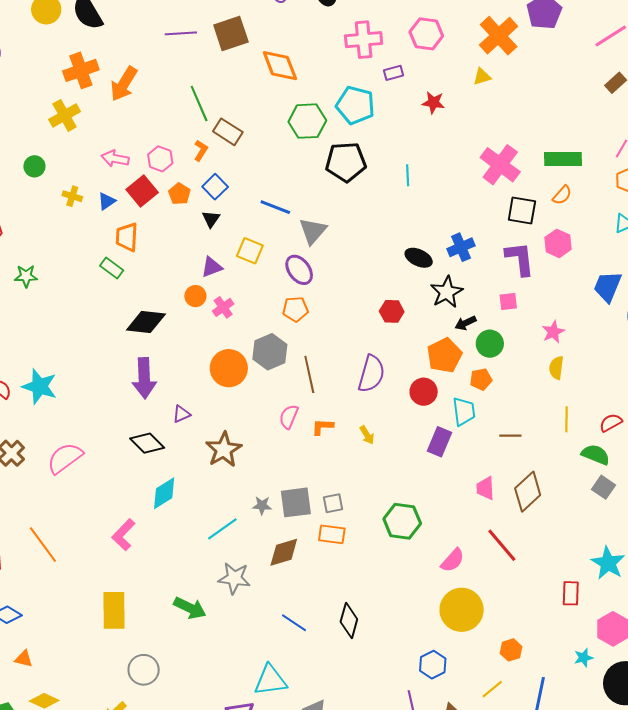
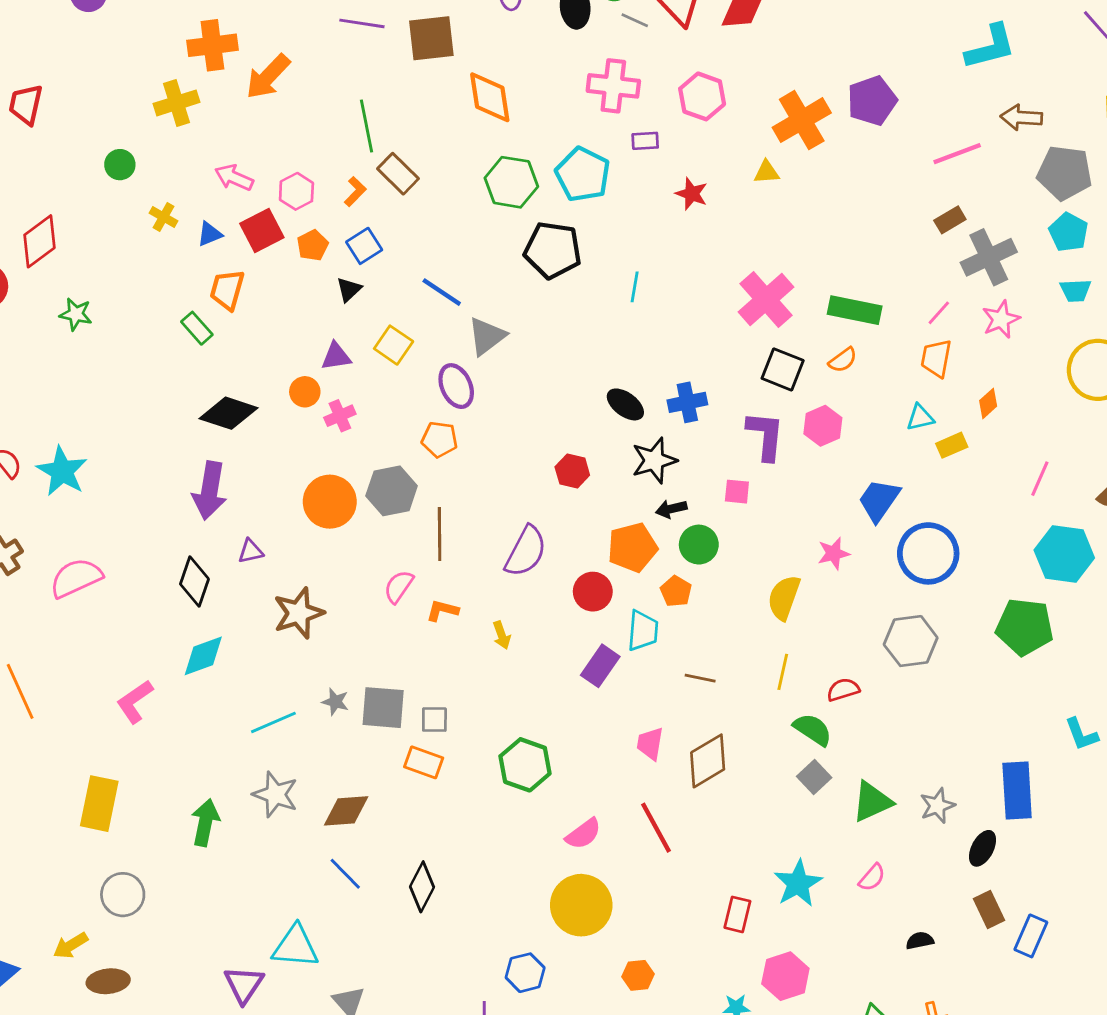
pink star: (553, 332) -> (834, 553), moved
yellow semicircle: (556, 368) -> (784, 598), size x1.4
orange pentagon: (481, 379) -> (676, 591), turned 30
black diamond: (147, 443) -> (194, 582), turned 52
brown diamond: (284, 552) -> (346, 811), moved
green arrow: (190, 608) -> (205, 823), turned -116

